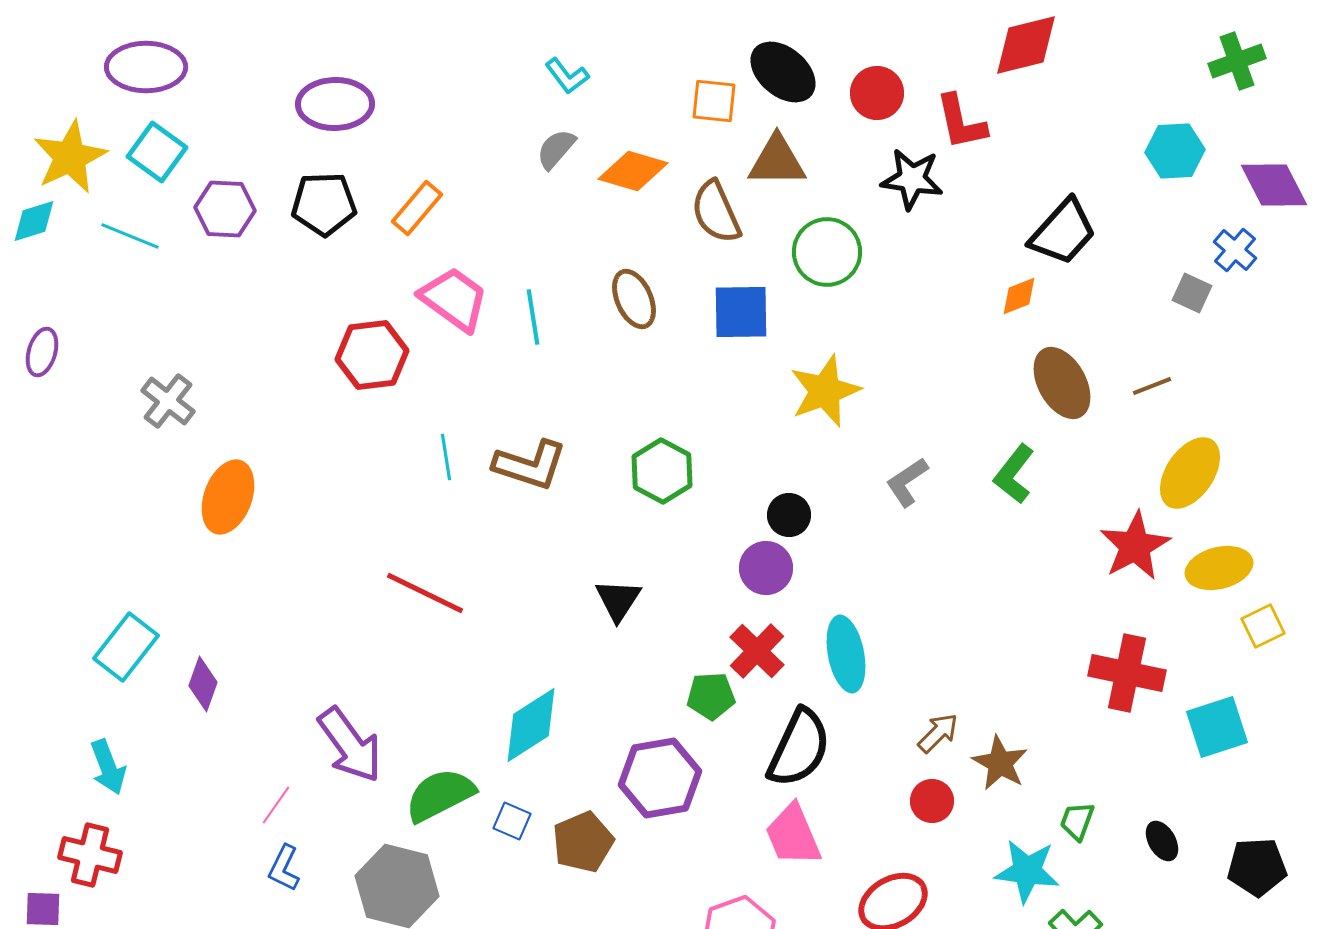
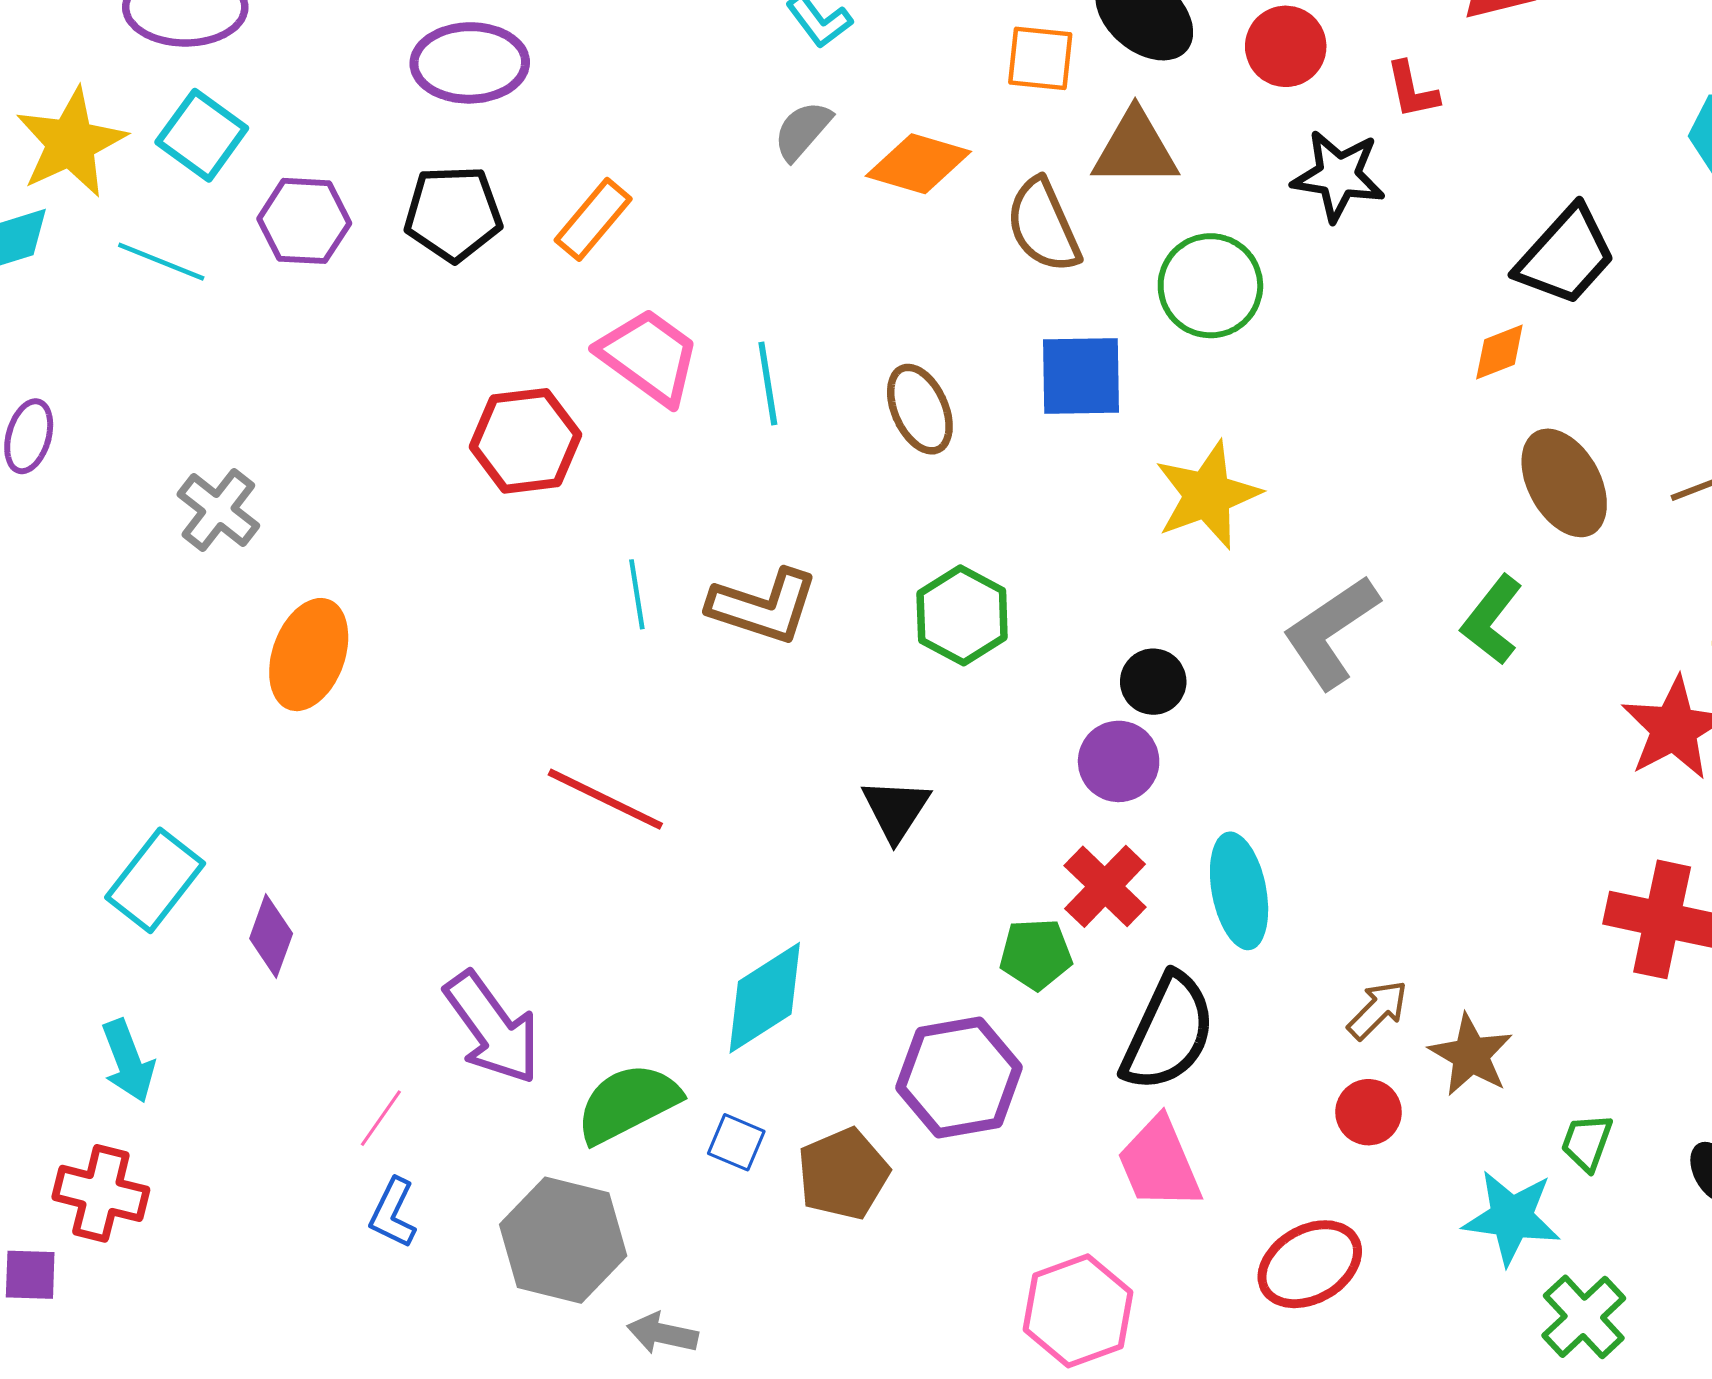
red L-shape: (961, 122) -> (1412, 90), size x0.7
brown ellipse: (634, 299) -> (920, 409), moved
gray L-shape: (907, 482) -> (1331, 632), size x1.5

